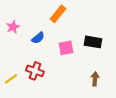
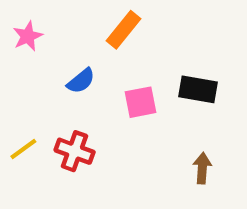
pink star: (13, 27) -> (28, 36), moved
yellow line: (11, 79) -> (23, 149), moved

